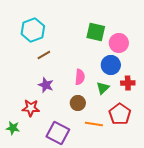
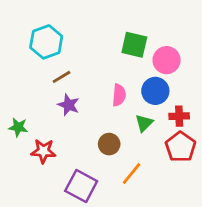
pink semicircle: (80, 77) -> (119, 95), moved
purple star: (46, 85) -> (69, 105), moved
red pentagon: (120, 114) -> (181, 147), moved
orange line: (94, 124) -> (132, 173), turned -60
green star: (13, 128) -> (18, 127), moved

